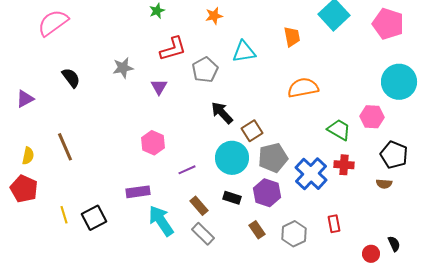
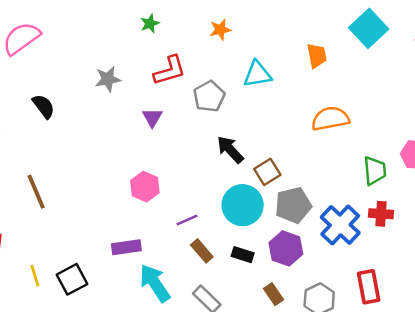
gray star: (123, 68) -> (108, 79), moved
green trapezoid: (339, 130) -> (375, 171), turned 55
brown rectangle: (199, 206) -> (202, 251), moved
red rectangle: (334, 224) -> (369, 287), size x1.5

